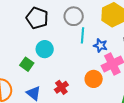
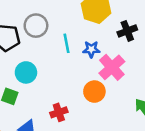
gray circle: (74, 16) -> (36, 26), moved
red cross: (61, 87) -> (59, 112), turned 32

